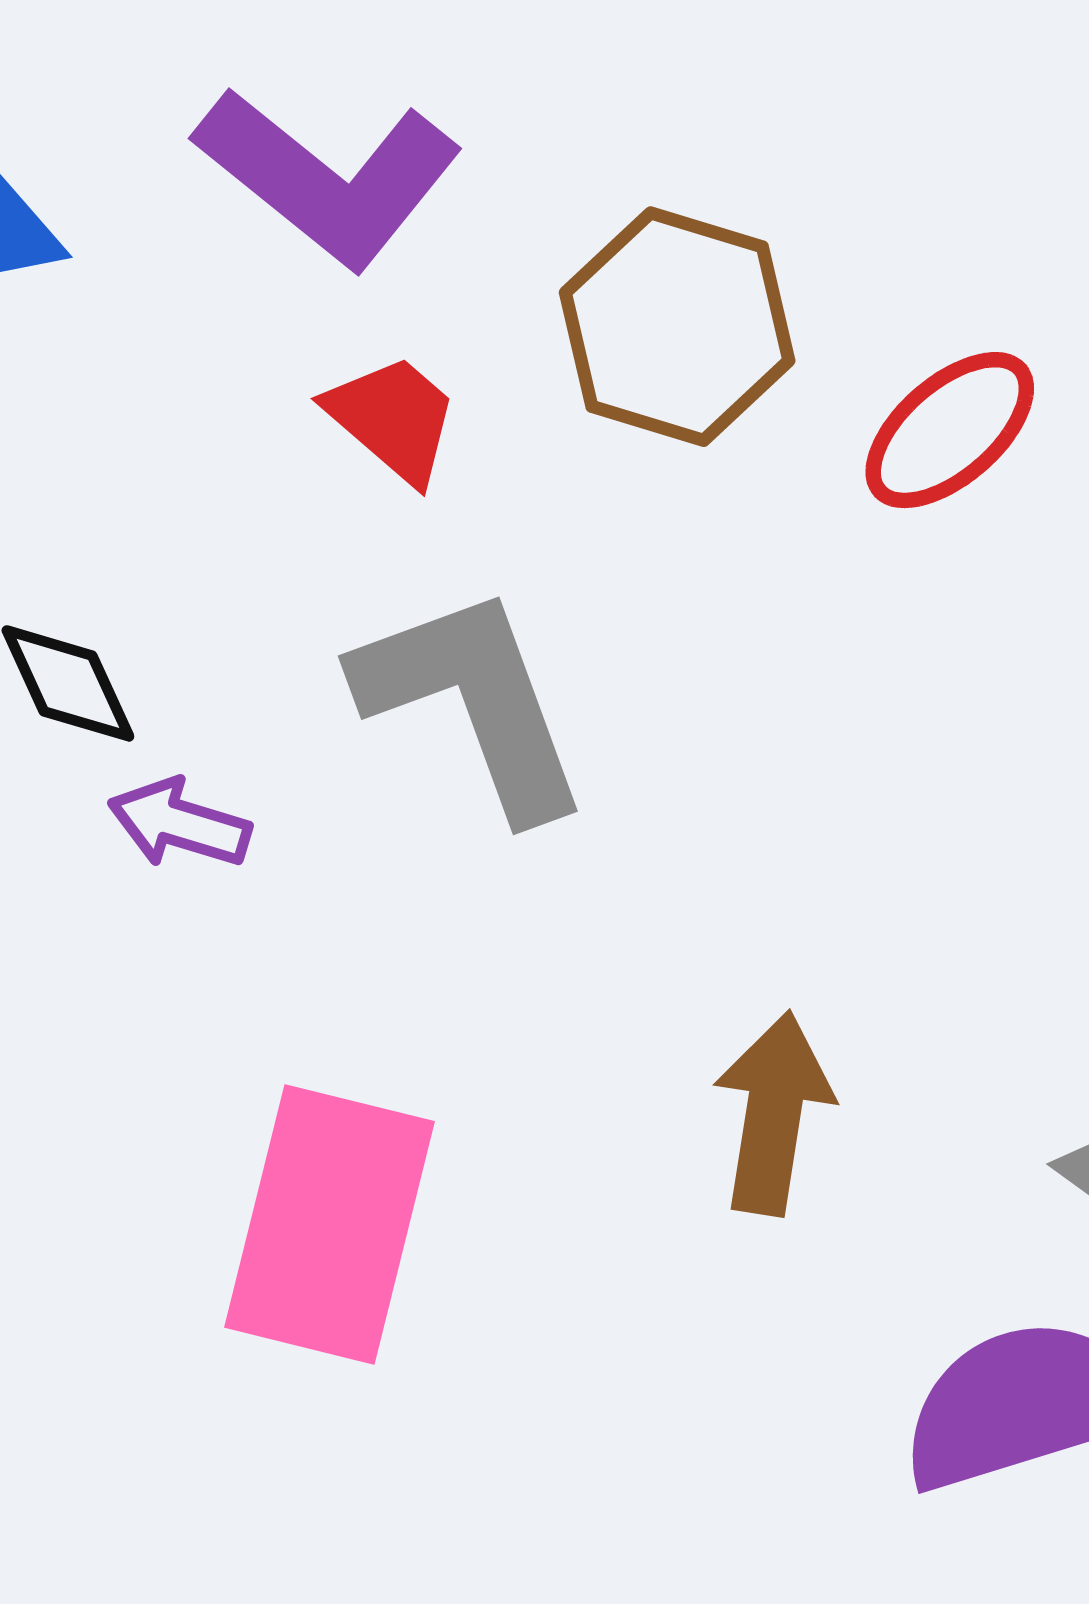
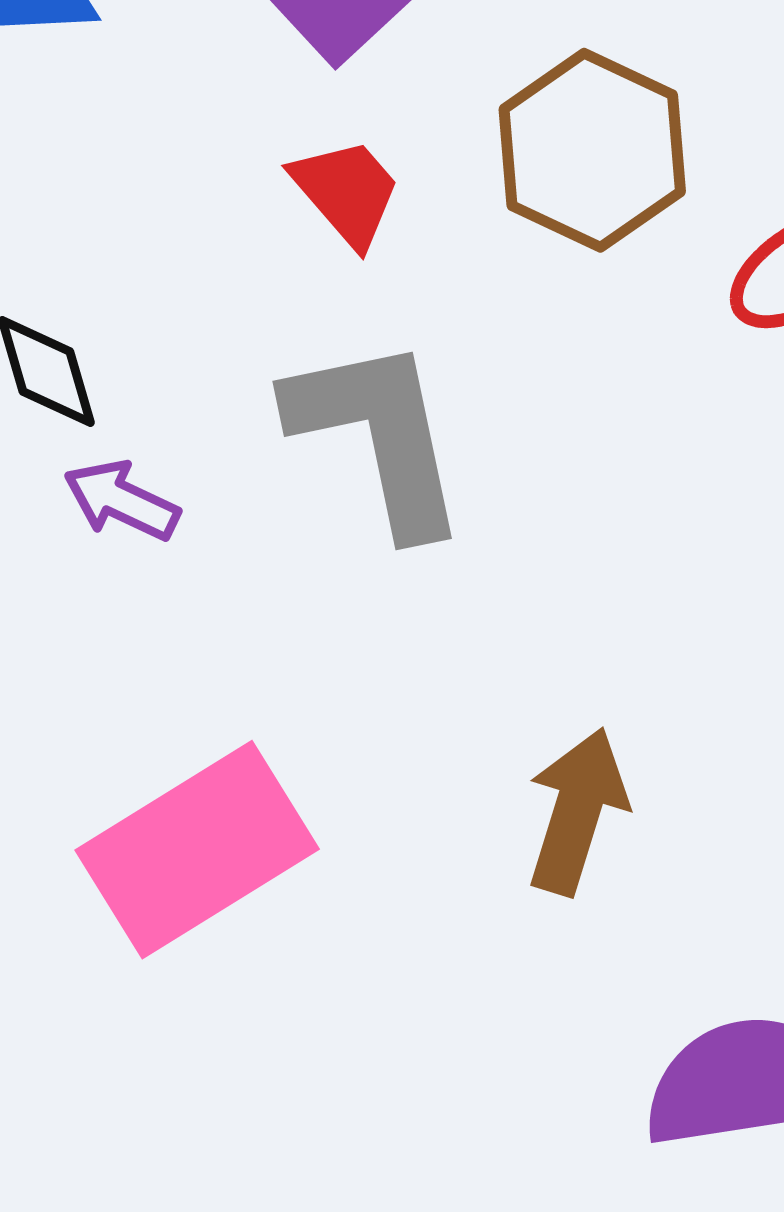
pink rectangle: (330, 1224) -> (197, 850), turned 36

